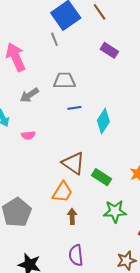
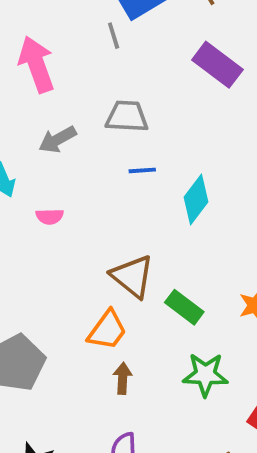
purple rectangle: (109, 50) -> (217, 65), size x1.4

